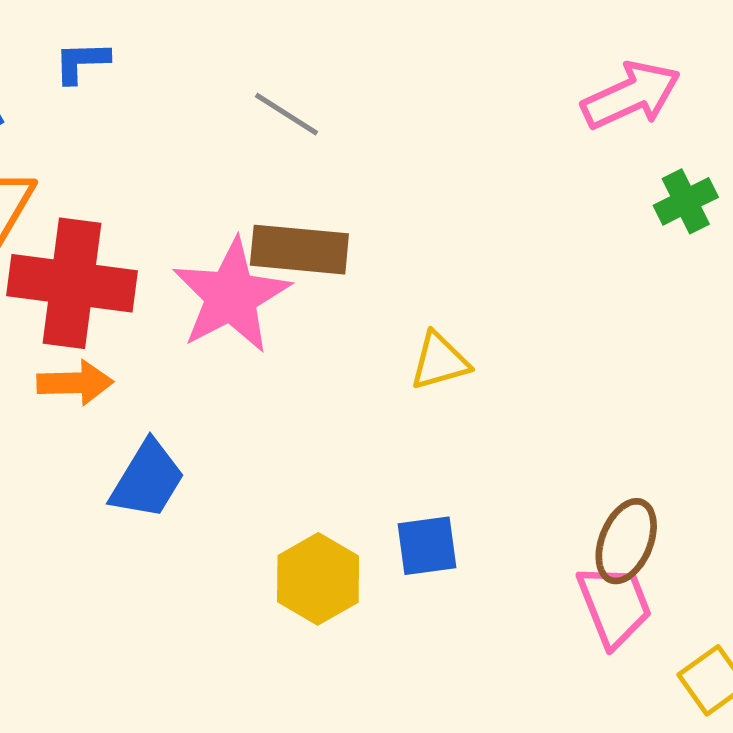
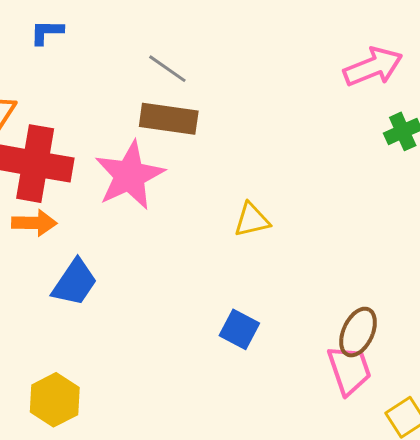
brown rectangle: (299, 250) -> (169, 119), moved
blue square: (427, 546) -> (239, 329), turned 33
yellow hexagon: (318, 579) -> (55, 400), moved

